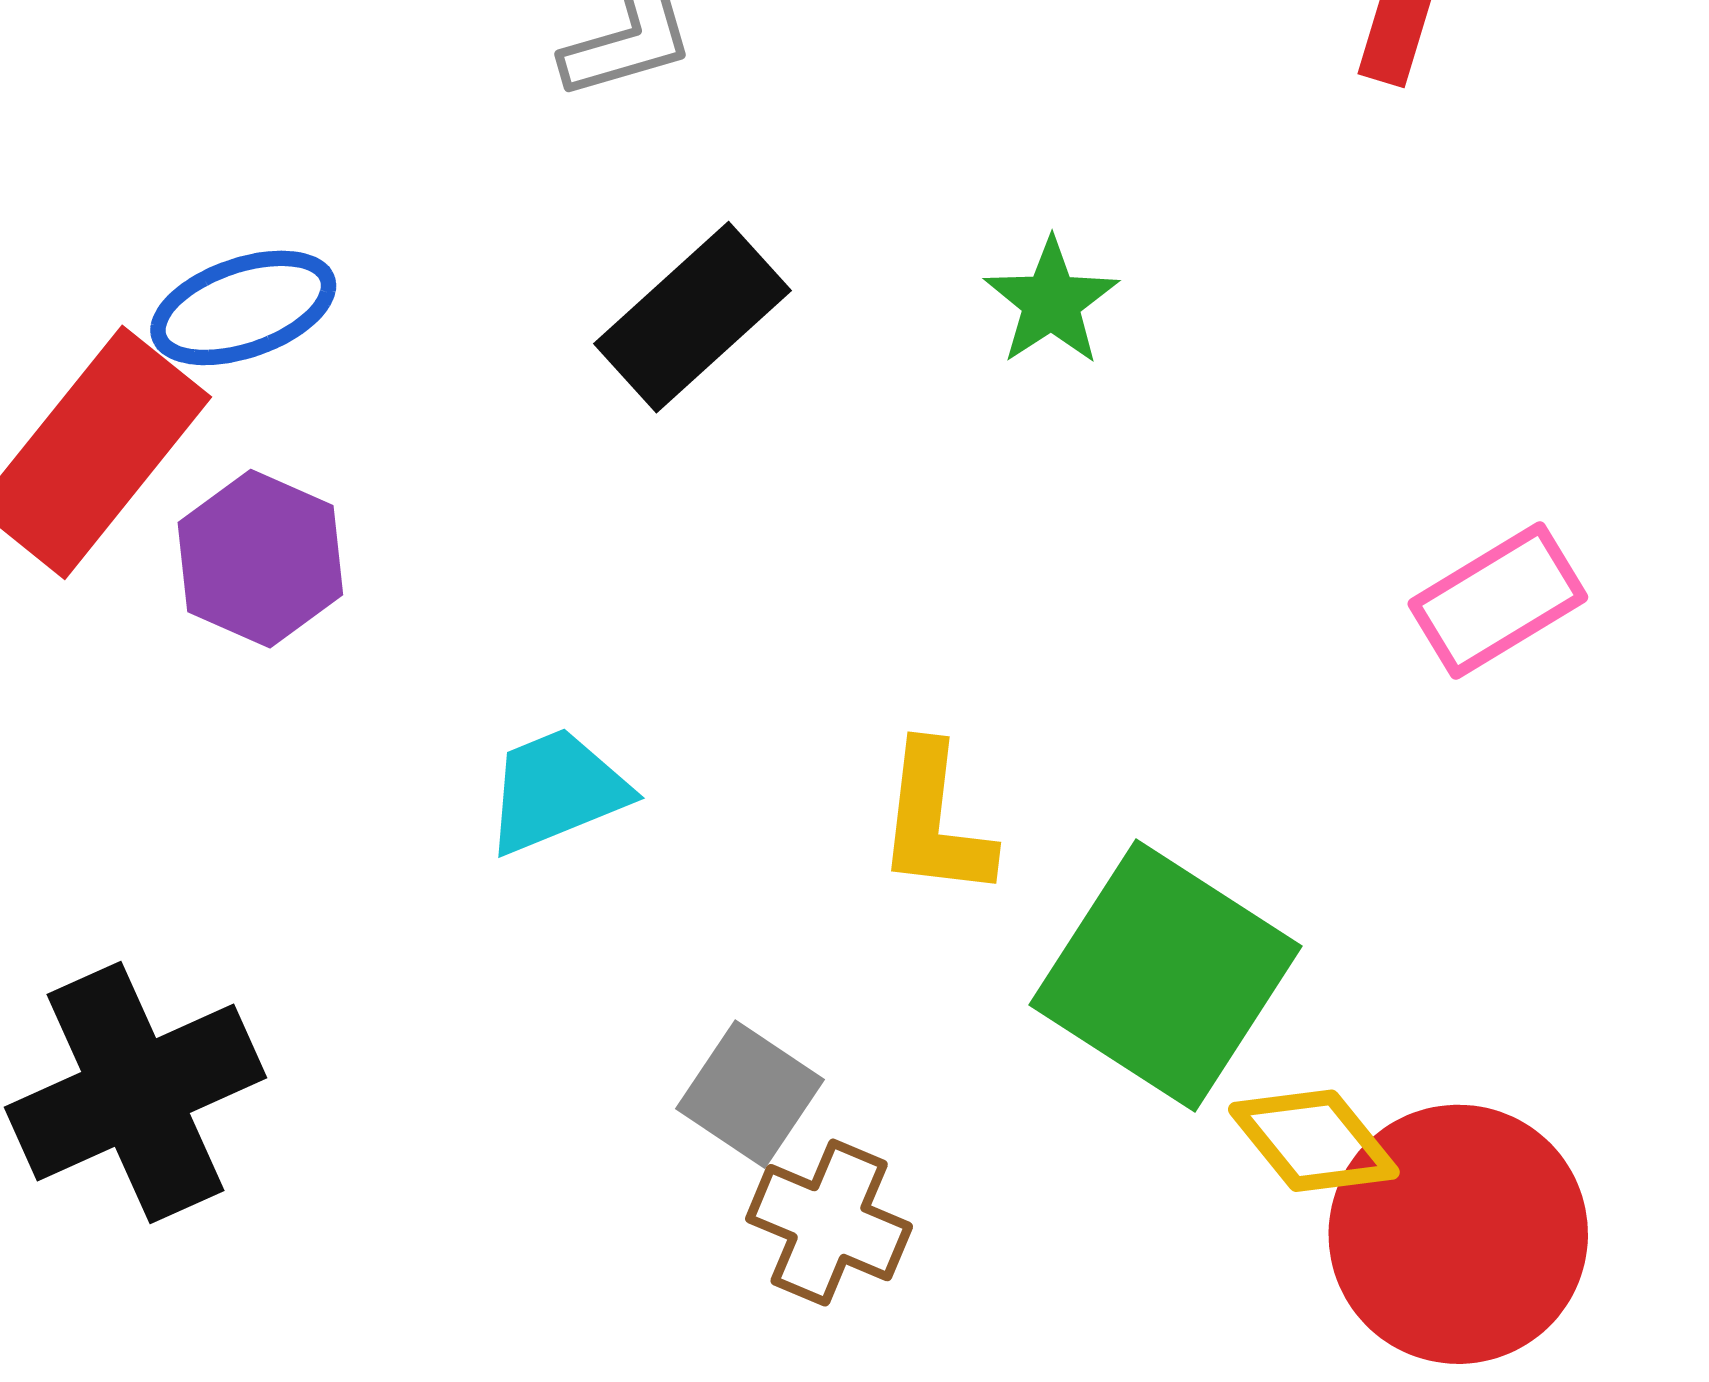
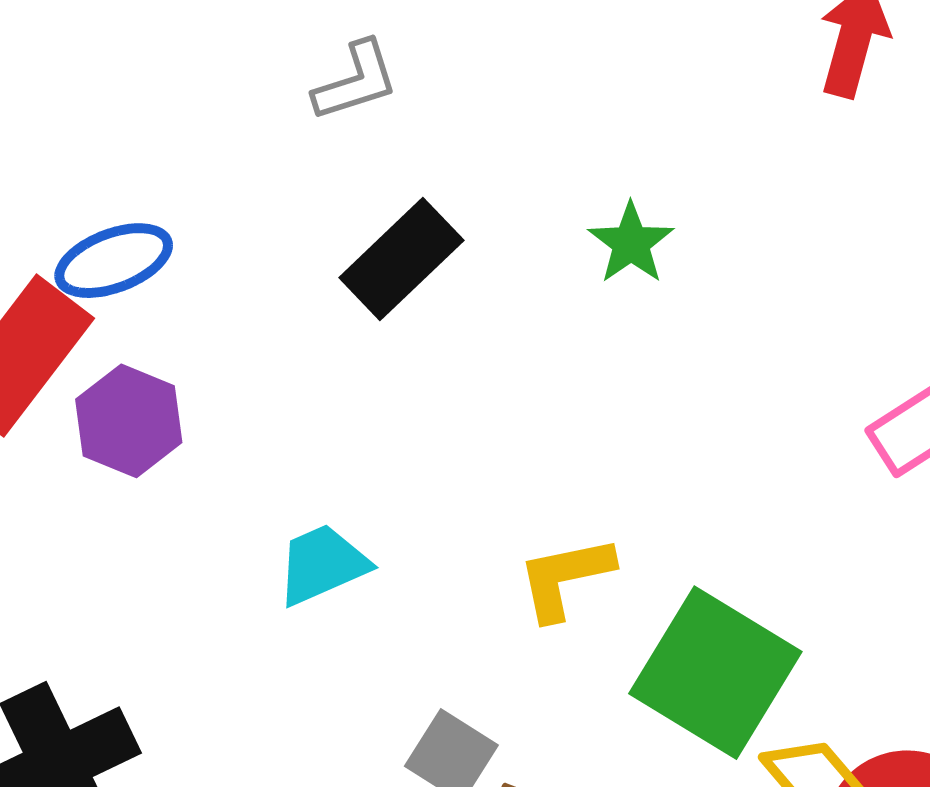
yellow L-shape: (935, 821) -> (565, 578), turned 73

